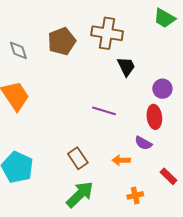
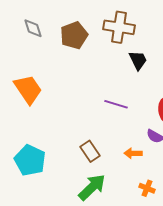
gray diamond: (18, 50) -> (33, 28), moved
orange cross: (135, 195) -> (147, 188), turned 35

